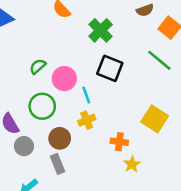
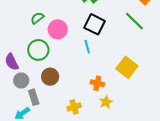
cyan line: (86, 95) -> (87, 47), moved
yellow cross: (87, 120) -> (74, 107), moved
gray rectangle: (57, 164) -> (34, 97), moved

